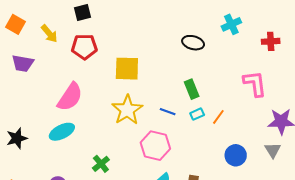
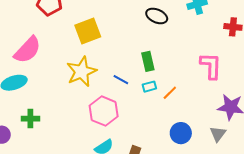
yellow square: (127, 69) -> (88, 31), turned -32
green cross: (101, 164) -> (30, 119), moved, turned 30

